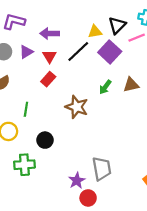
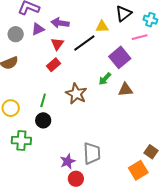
black triangle: (117, 25) -> (124, 14), moved
purple triangle: (26, 52) -> (38, 29), moved
purple square: (110, 52) -> (120, 57), moved
brown triangle: (131, 85) -> (126, 90), moved
green line: (26, 109) -> (43, 100), moved

